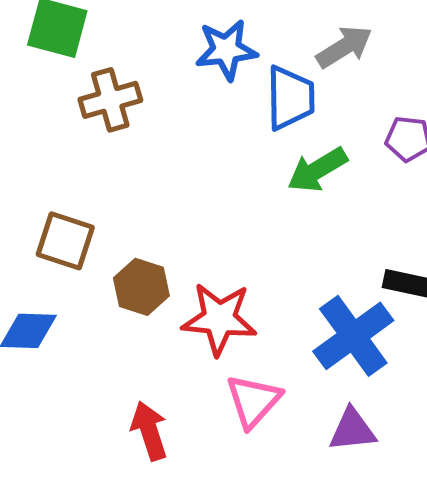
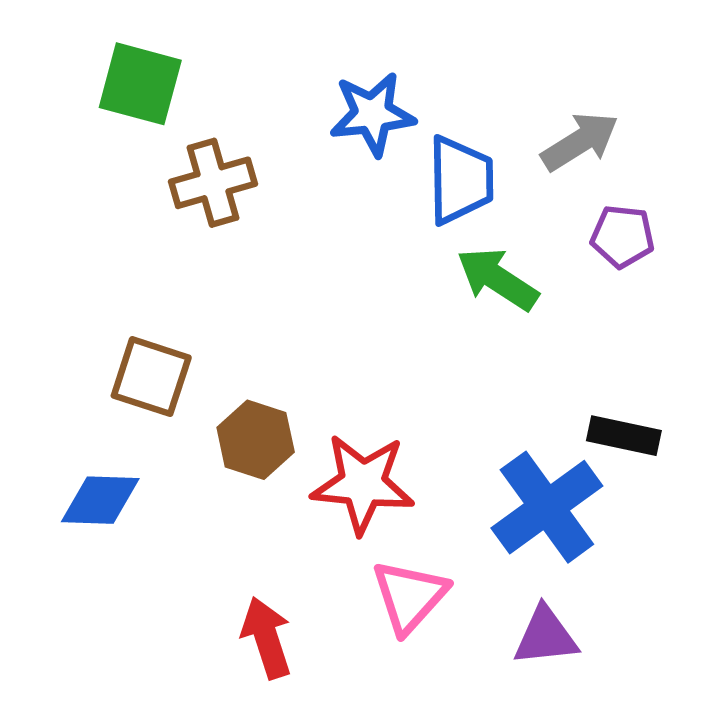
gray arrow: (344, 47) -> (580, 142), moved
green arrow: (317, 170) -> (497, 279), turned 64

